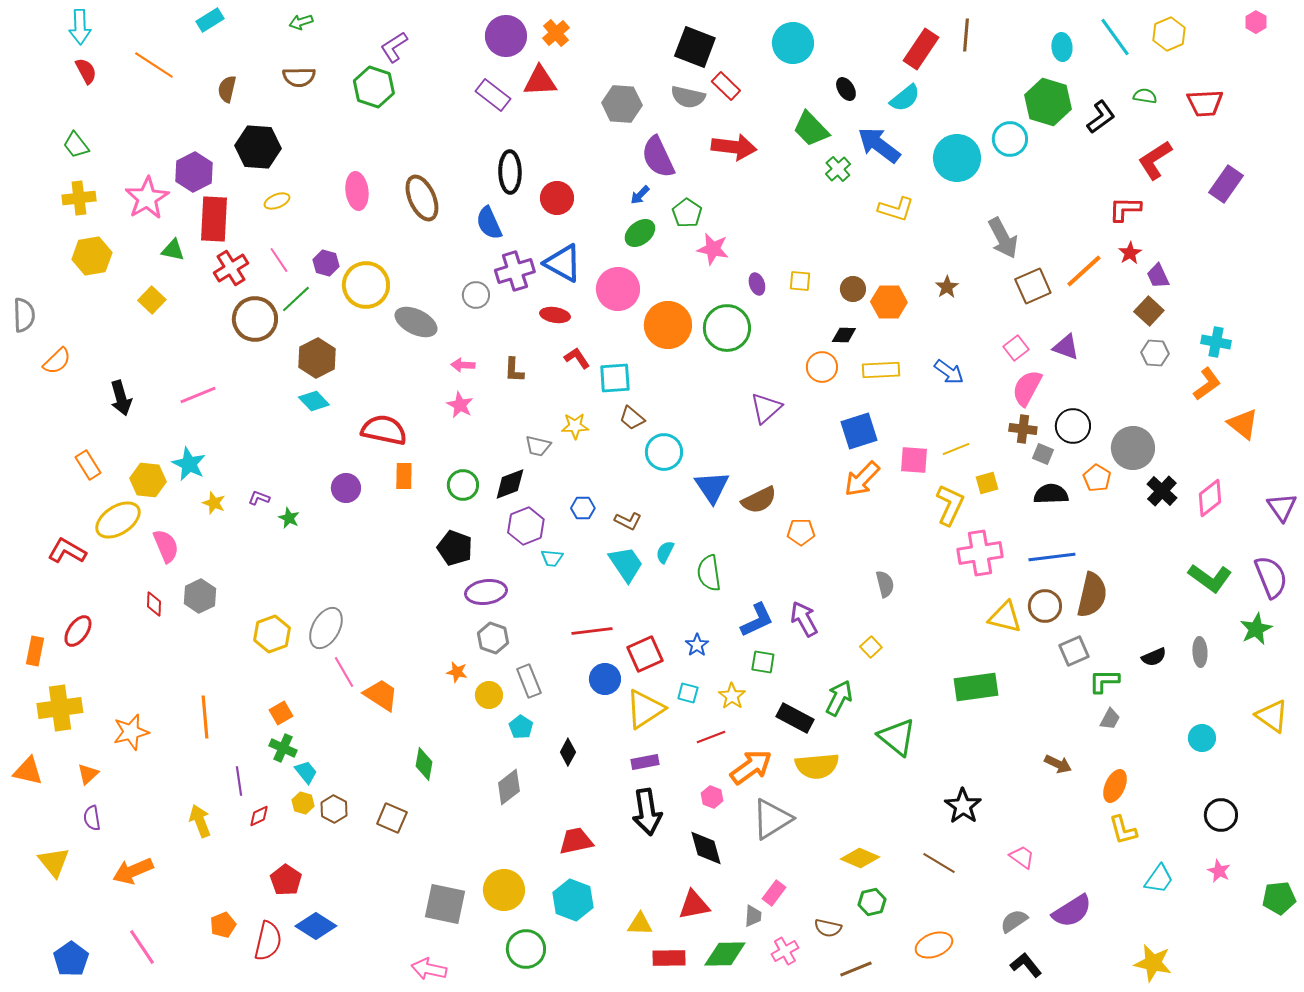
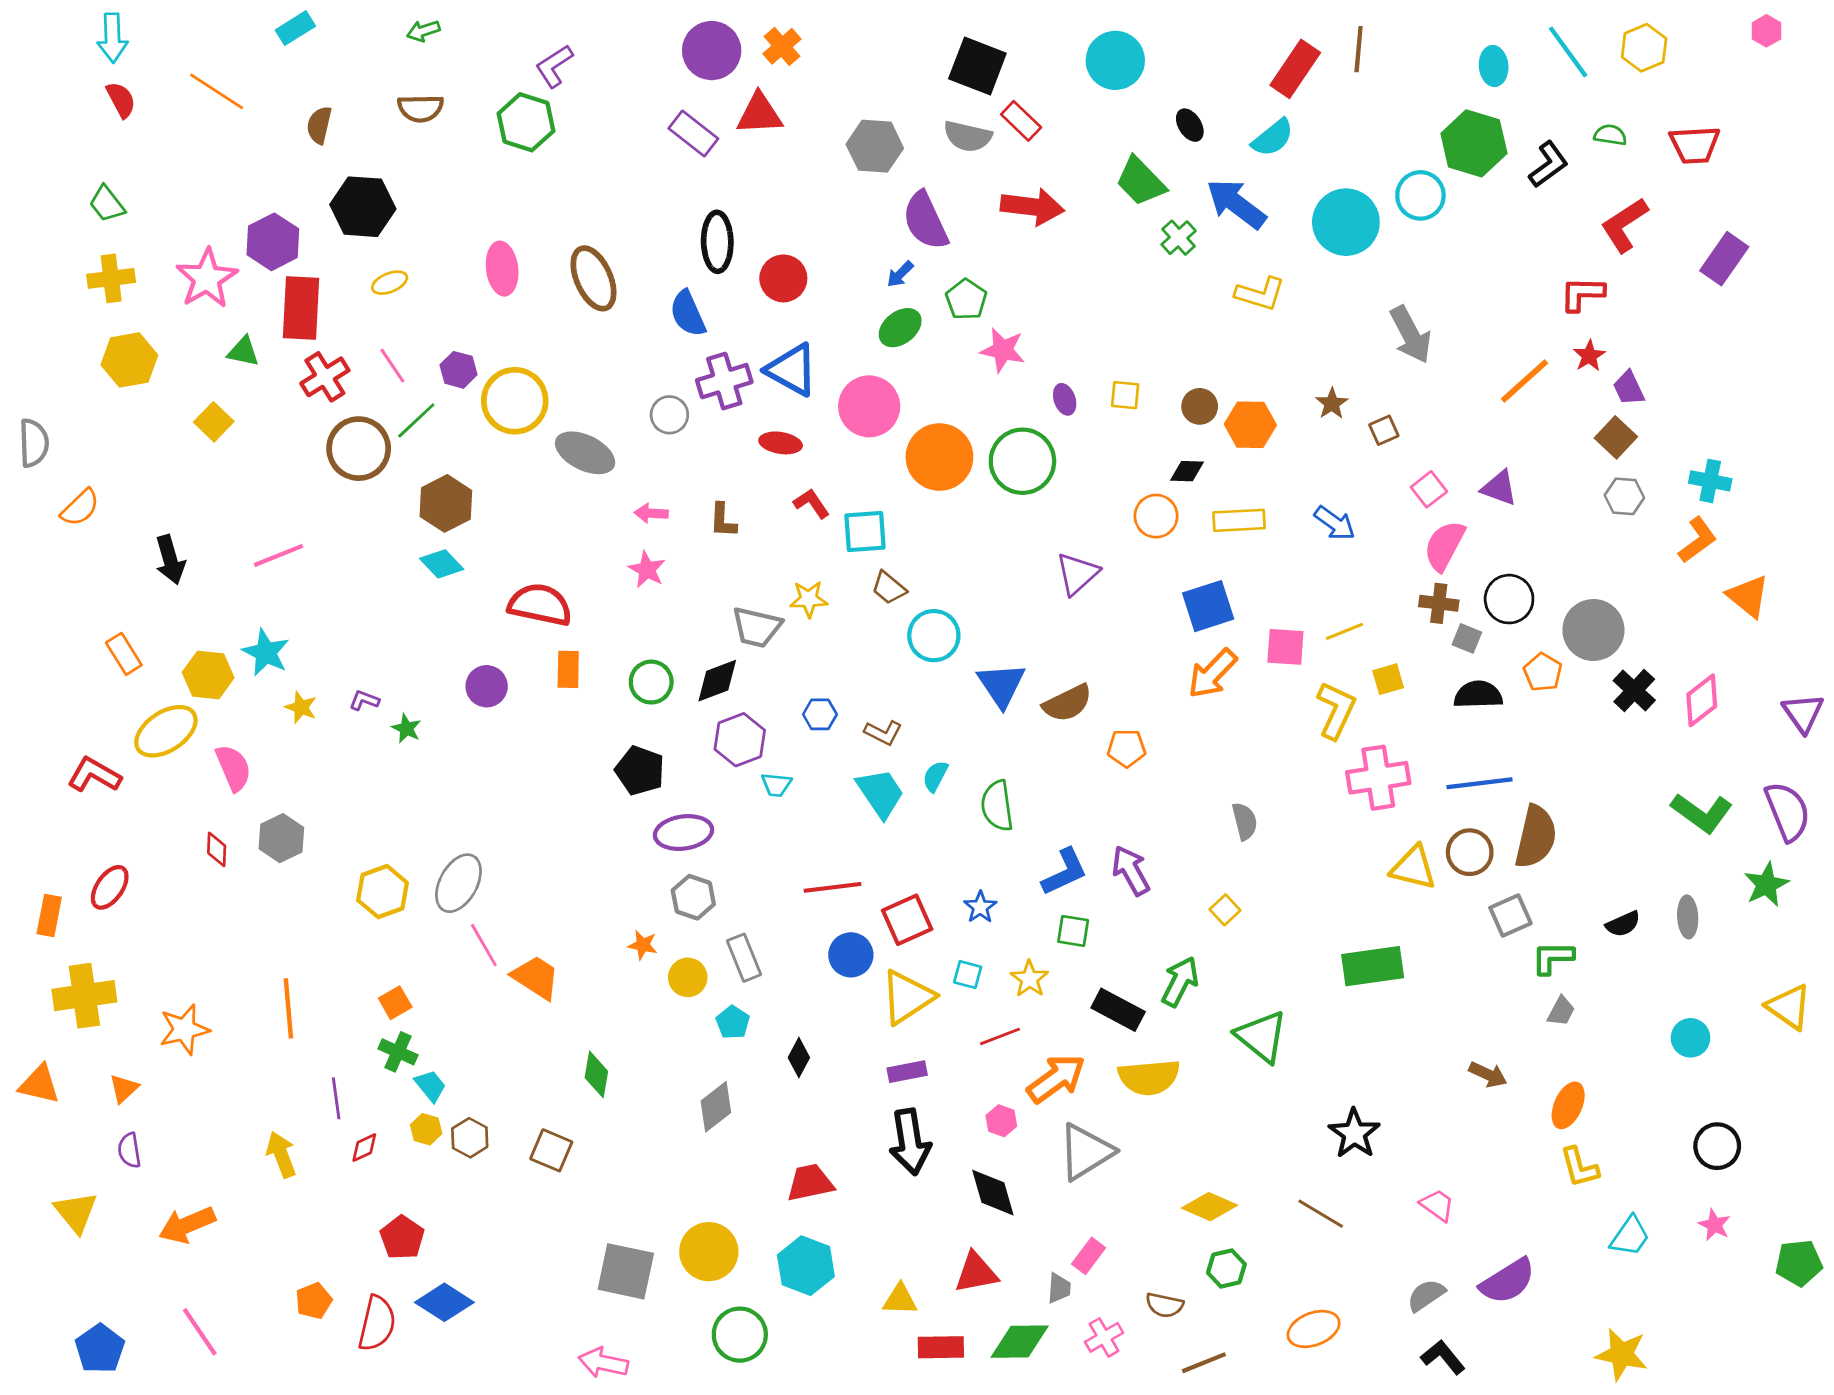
brown square: (1033, 286) -> (1384, 430), moved, size x0.6
gray trapezoid: (538, 446) -> (757, 627), size x1.4

